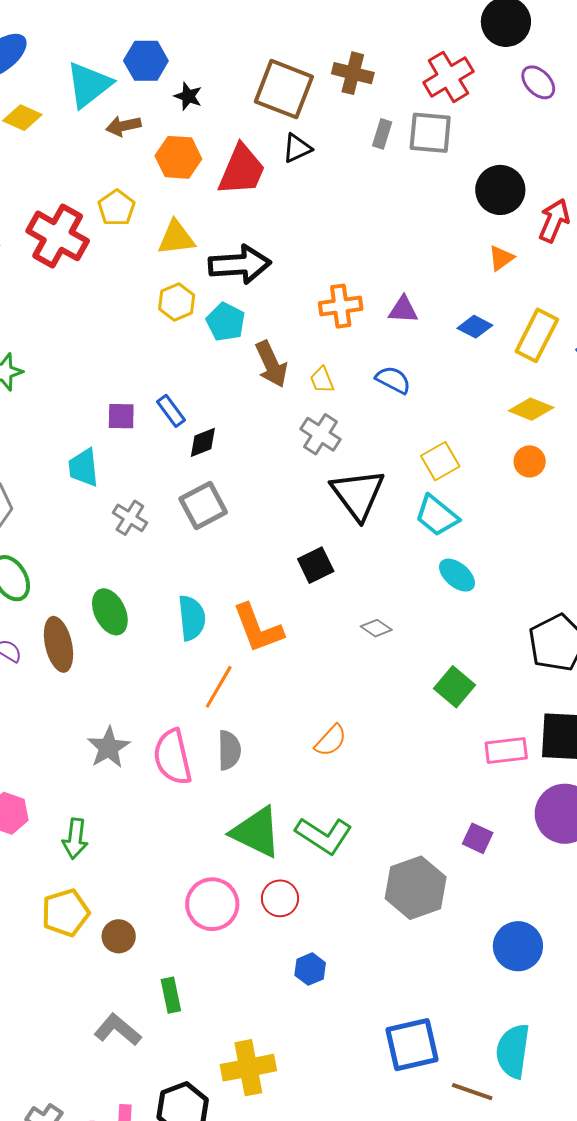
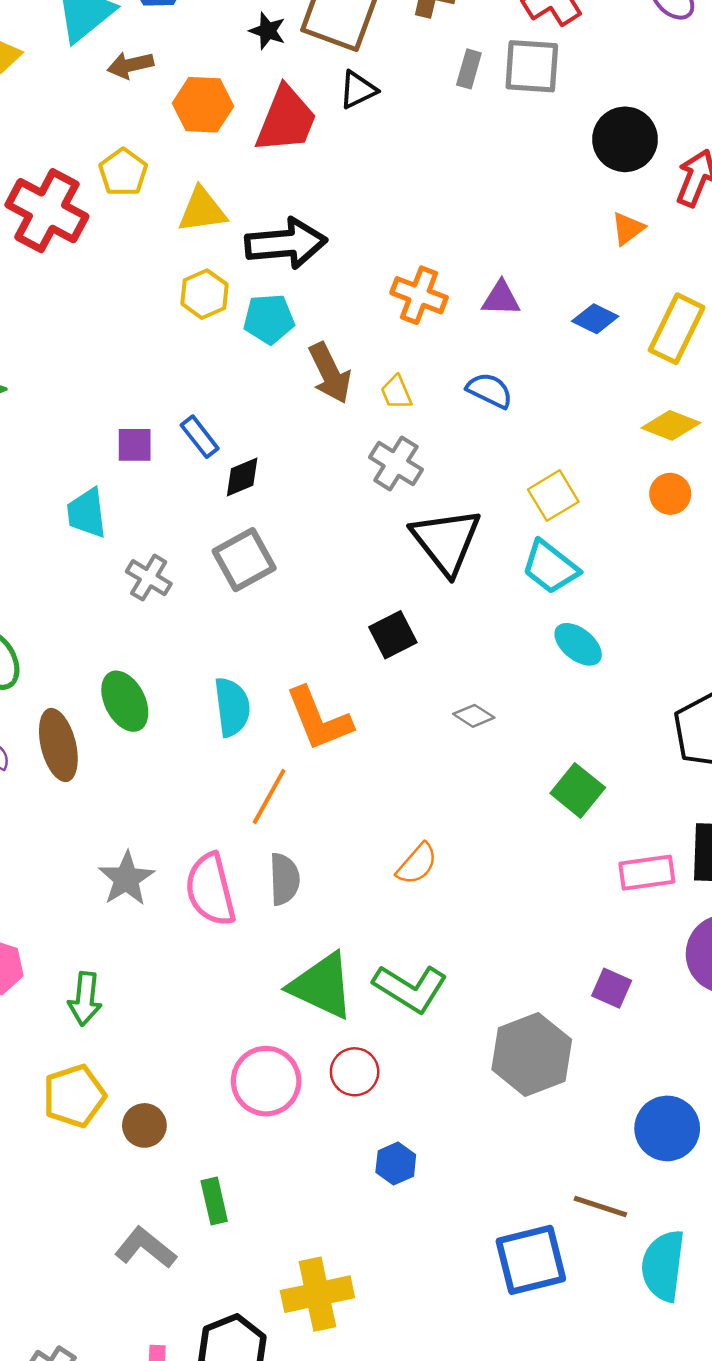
black star: (188, 96) -> (268, 31), moved
orange cross: (341, 306) -> (419, 295), turned 30
cyan pentagon: (226, 322) -> (269, 319), turned -30
brown line: (472, 1092) -> (600, 1207), moved

